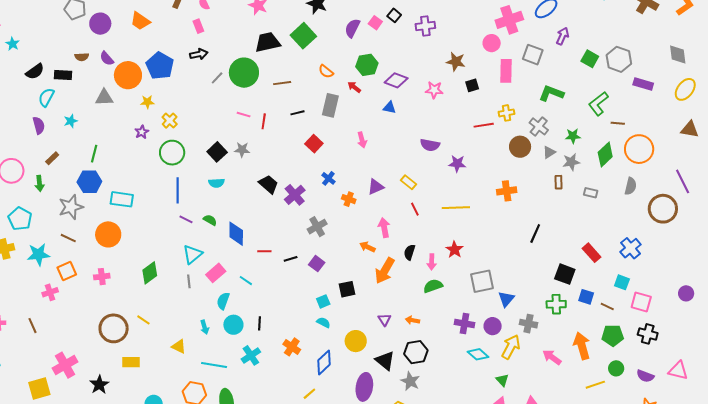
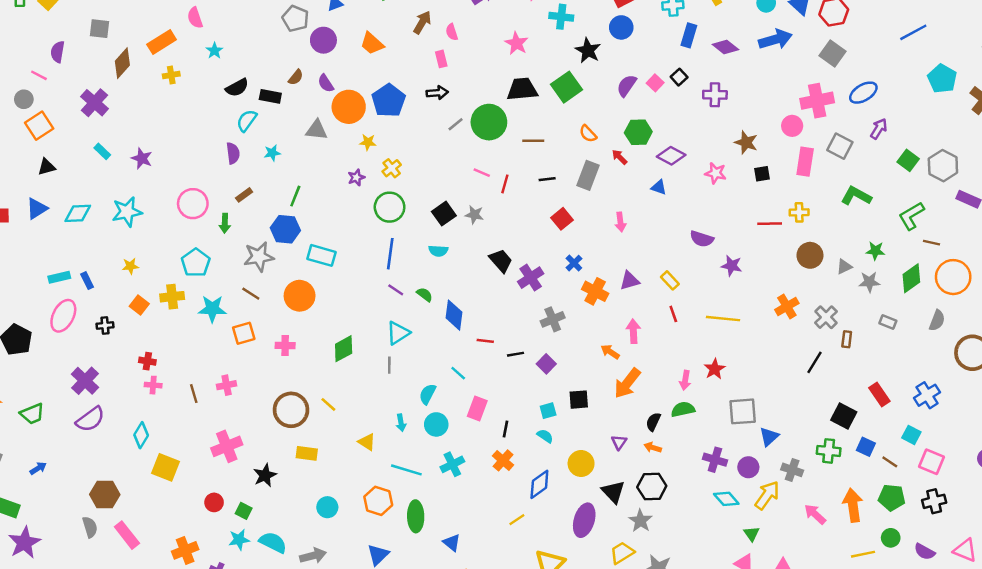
brown semicircle: (82, 57) -> (296, 77), turned -56
gray cross: (539, 126) -> (826, 317), moved
brown rectangle: (559, 182) -> (847, 339), moved
orange cross: (507, 191) -> (787, 306), turned -30
orange cross: (349, 199) -> (595, 291), size x1.5
black semicircle: (409, 252) -> (653, 422), moved
pink rectangle: (216, 273) -> (477, 408), moved, turned -36
pink cross: (50, 292) -> (227, 385), moved
black line: (259, 323) -> (506, 429), moved
black cross: (648, 334) -> (934, 501), turned -36
yellow square: (39, 388) -> (165, 467), moved, turned 30

